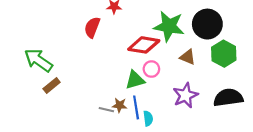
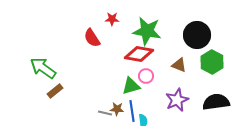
green star: (169, 26) -> (147, 31), moved
red semicircle: (92, 27) -> (92, 38), turned -54

